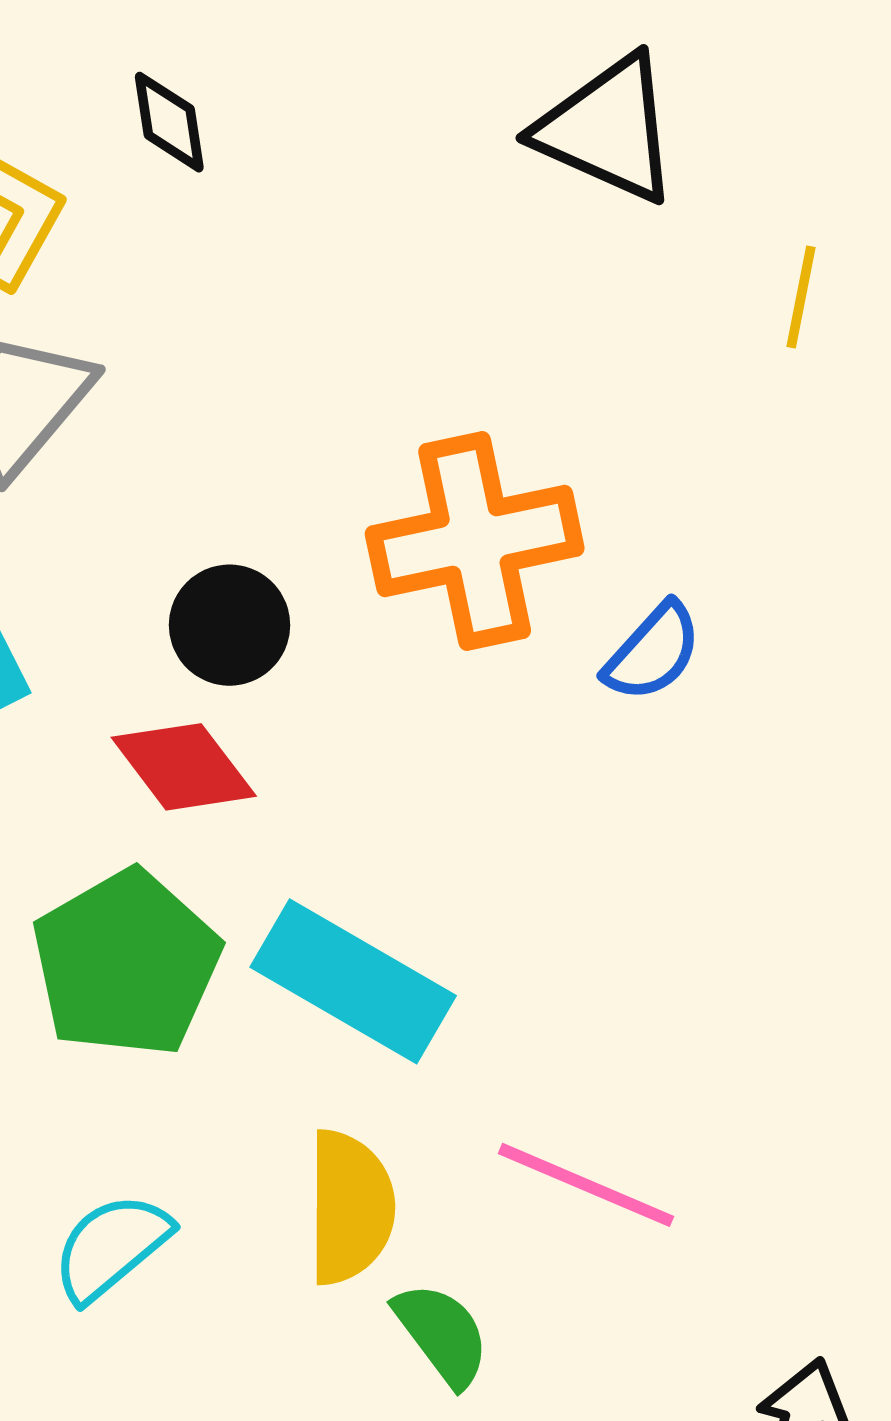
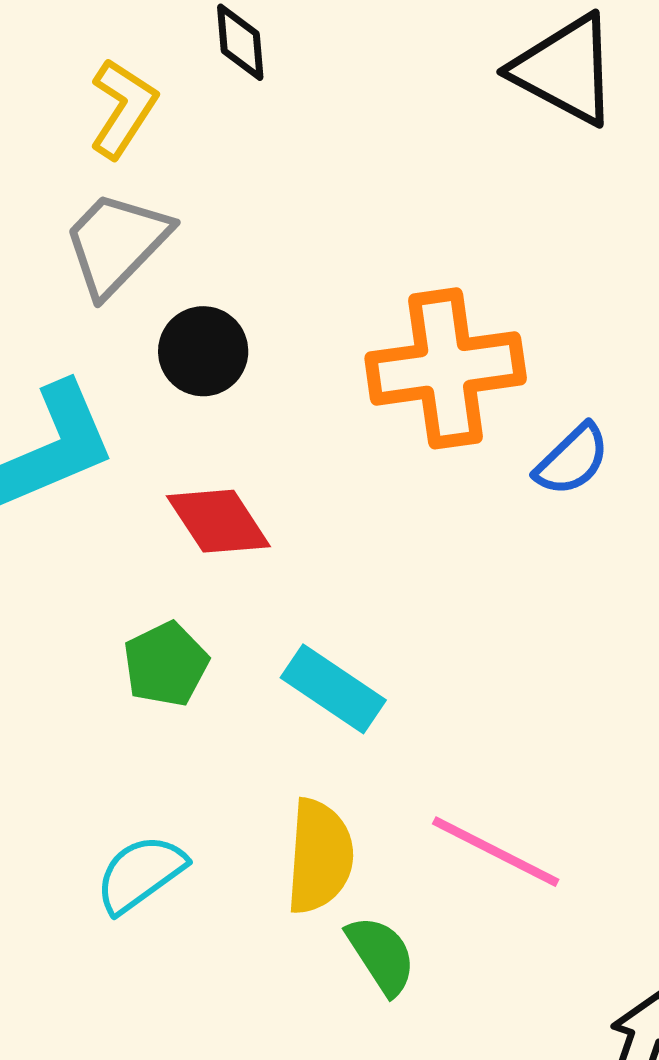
black circle: (230, 625) -> (203, 351), moved
green pentagon: (126, 964) -> (166, 664), size x0.6
cyan rectangle: (353, 981) -> (333, 689), size x0.7

